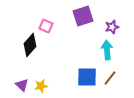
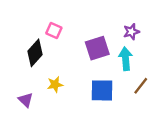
purple square: (83, 16) -> (97, 48), moved
brown line: (110, 78) -> (141, 86), moved
yellow star: (41, 86) -> (55, 85), moved

